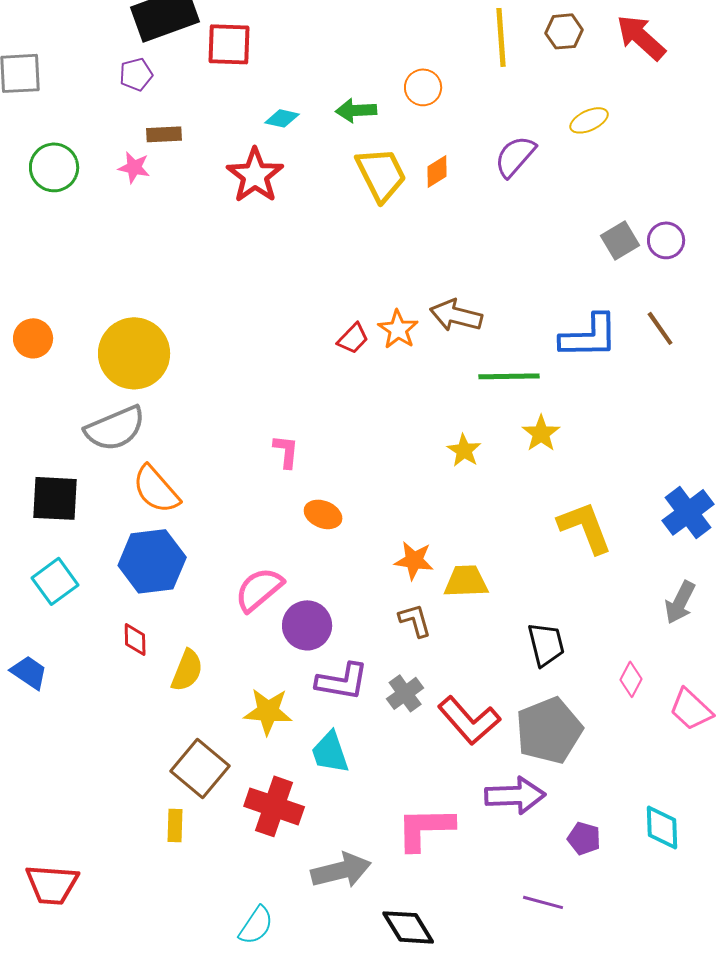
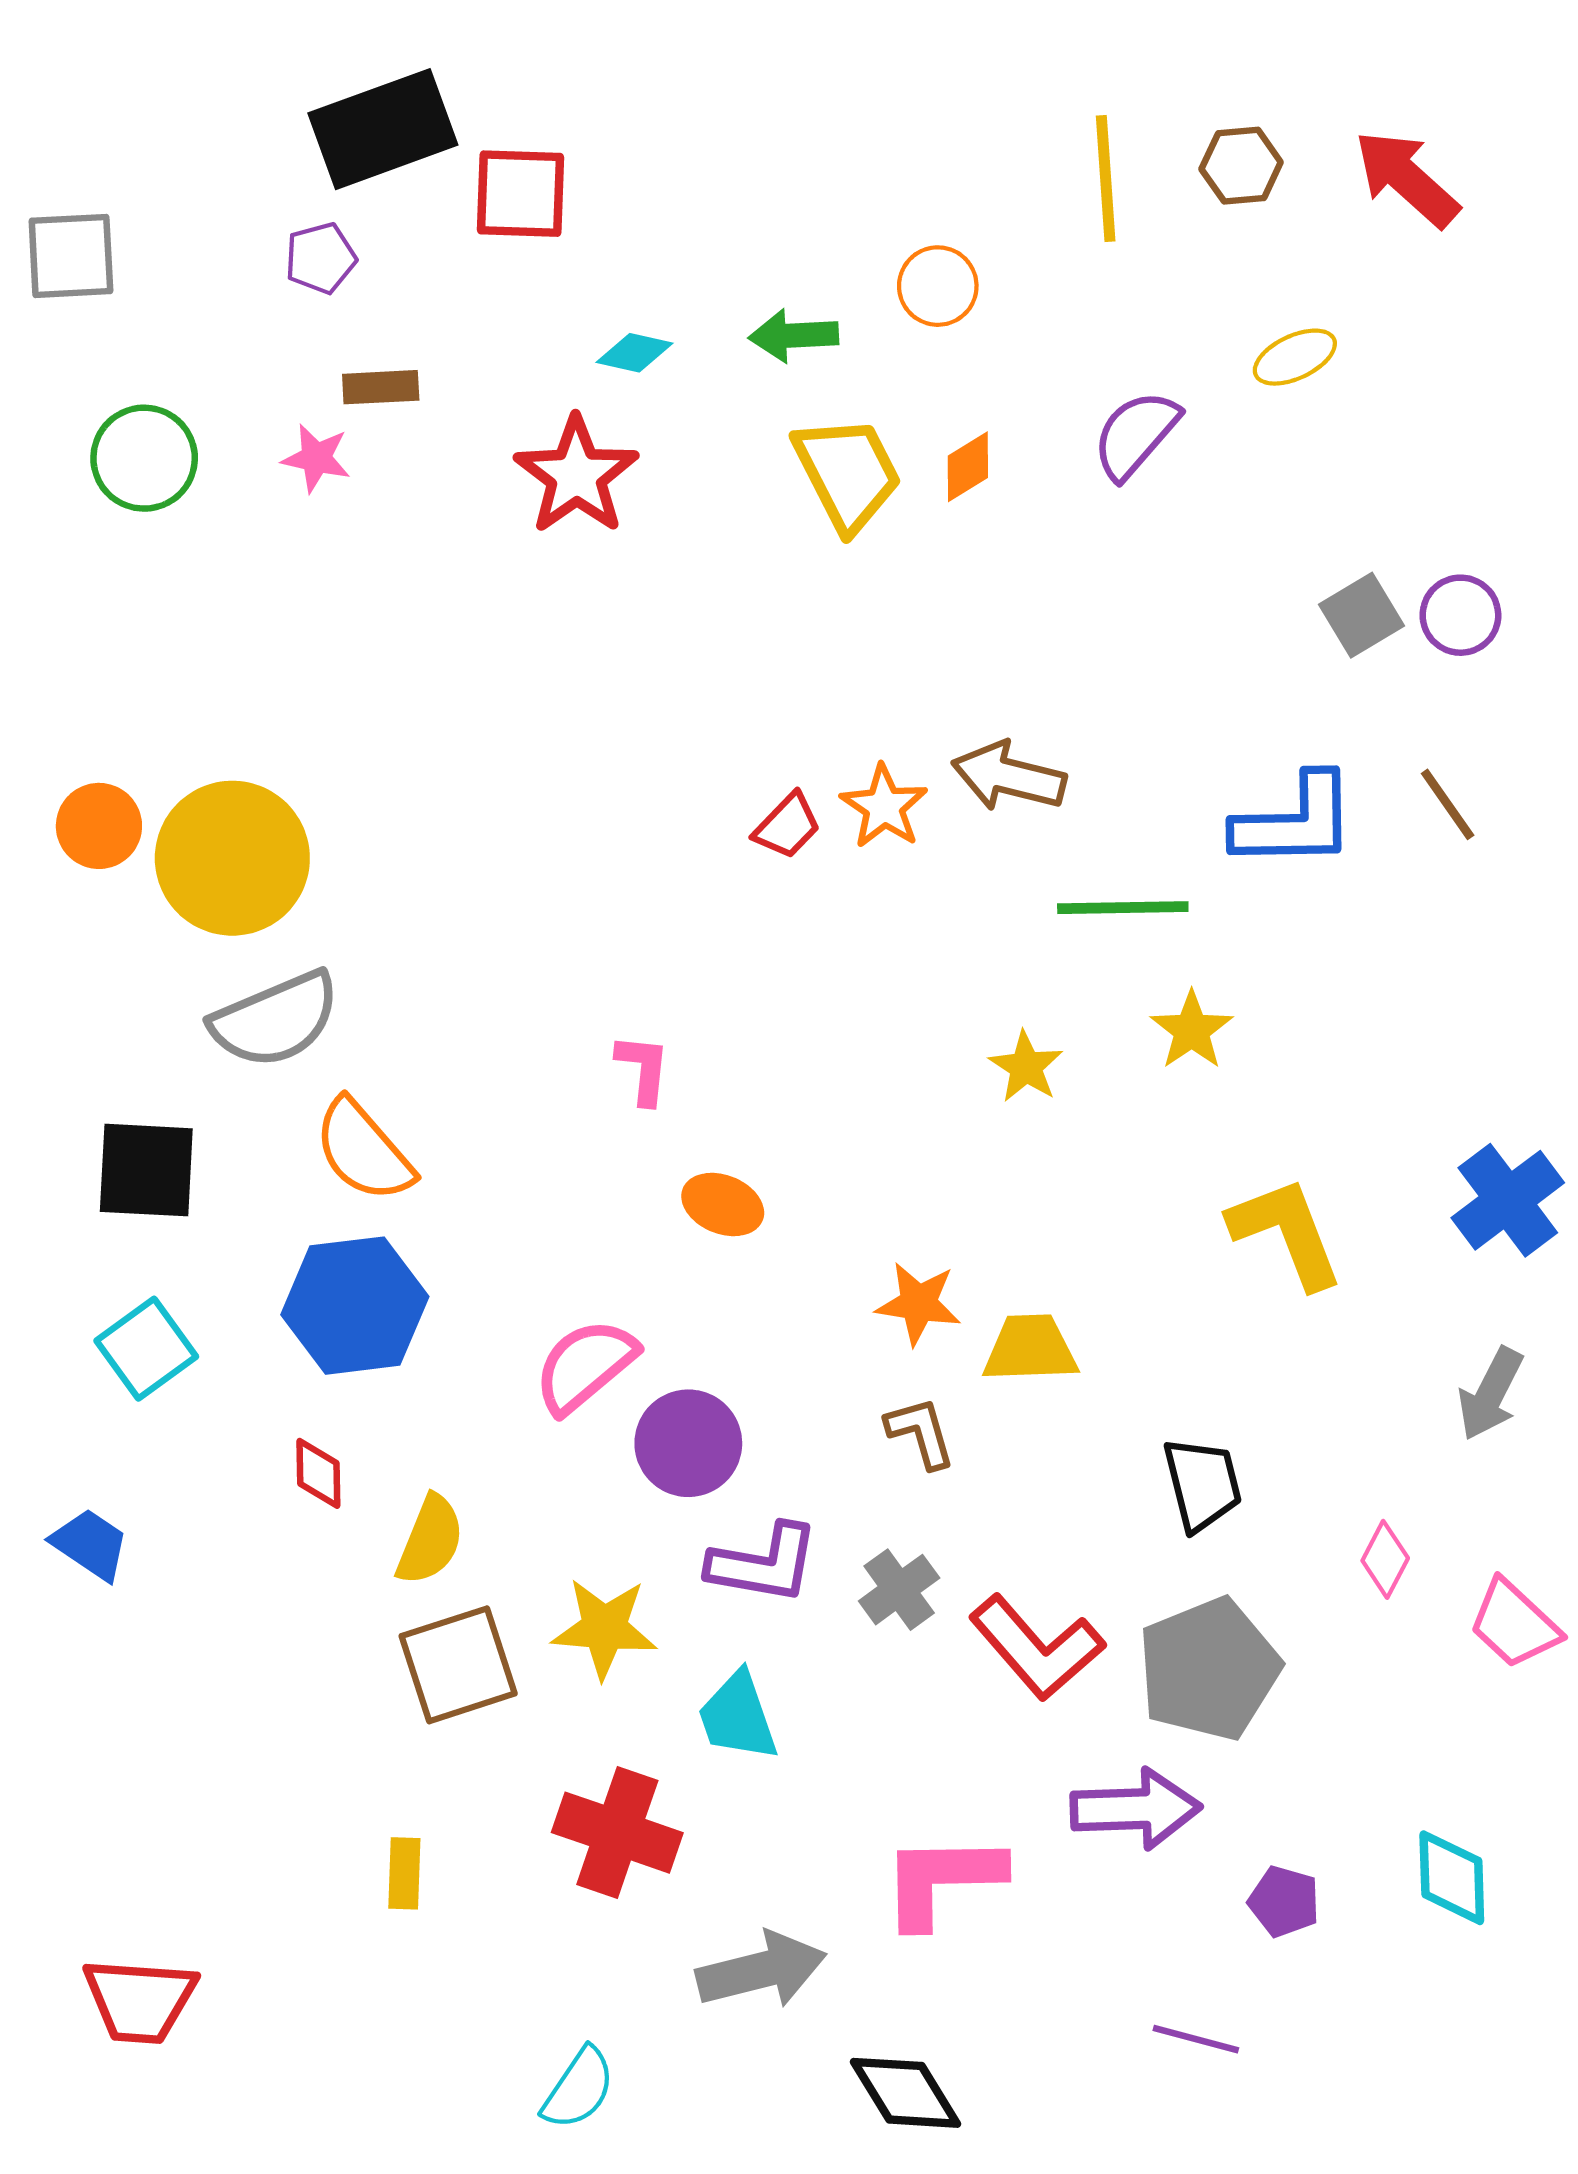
yellow circle: (134, 353) -> (232, 858), moved
brown square: (200, 768) -> (458, 1665), moved, turned 32

